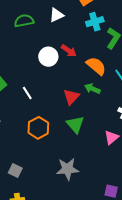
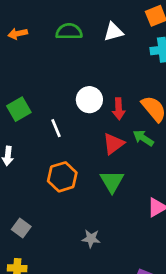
red arrow: (69, 51) -> (119, 109), moved, turned 42
white circle: (48, 57) -> (89, 100), moved
gray star: (68, 169) -> (91, 239), size x0.6

